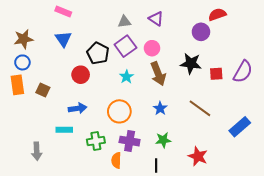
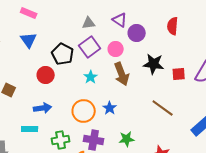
red semicircle: (217, 15) -> (173, 26), moved, turned -66
purple circle: (201, 32) -> (137, 33), moved
blue star: (160, 108) -> (110, 108), moved

